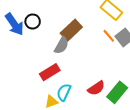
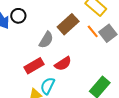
brown rectangle: (71, 30) -> (68, 24), moved
red semicircle: (96, 88) -> (63, 64), moved

